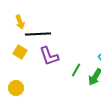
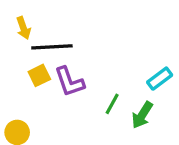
yellow square: (20, 52) -> (39, 75), moved, turned 32

